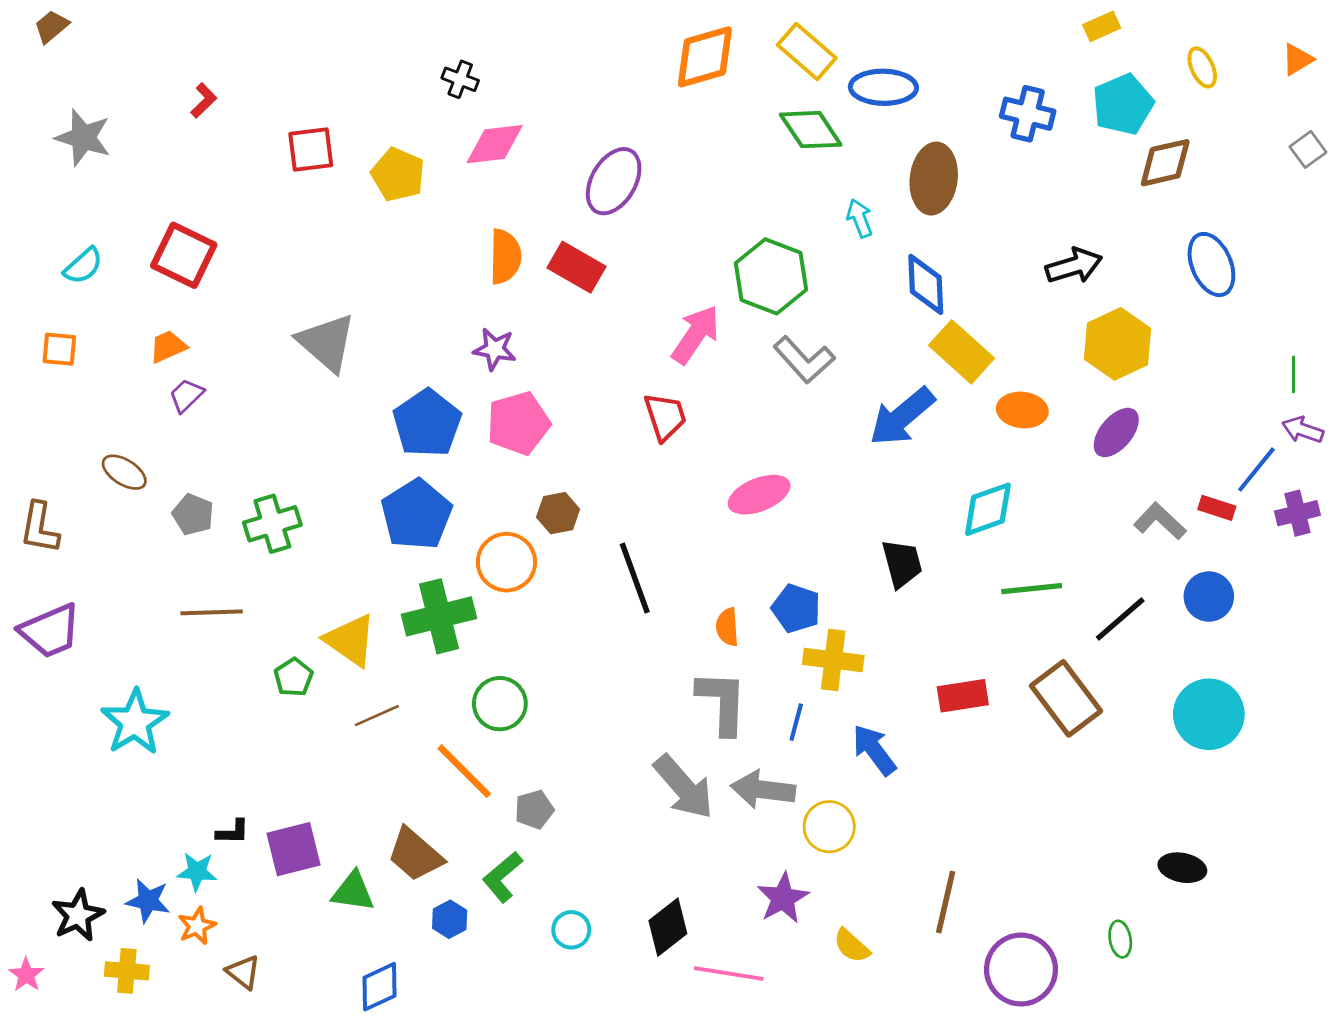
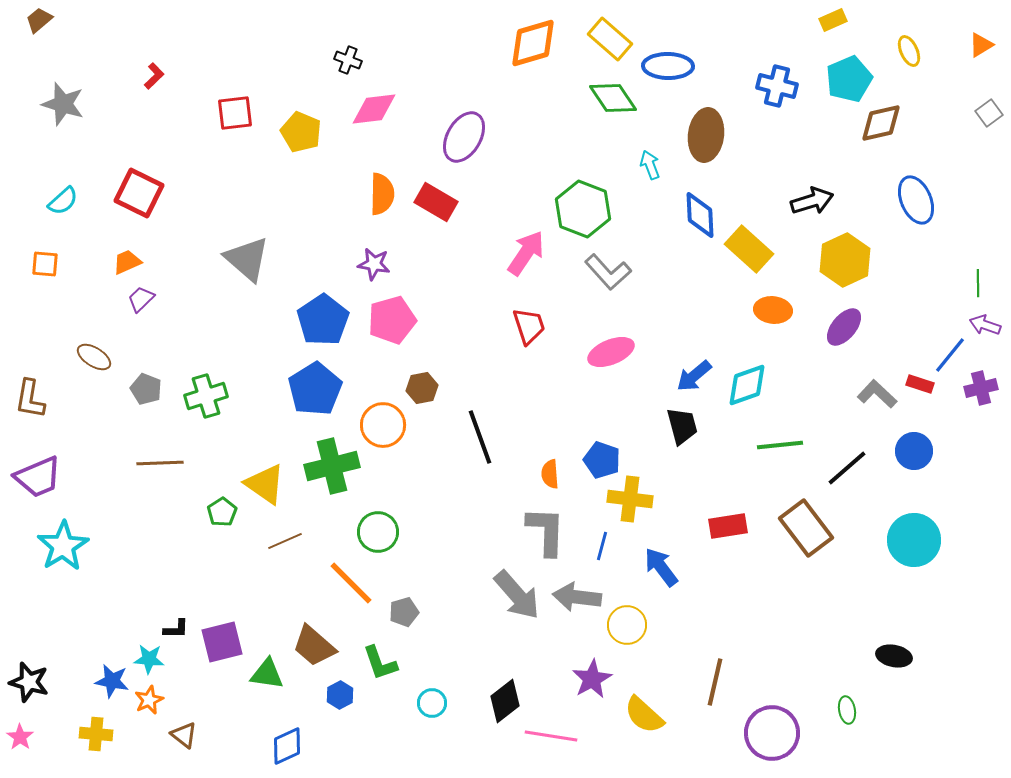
yellow rectangle: (961, 352) -> (749, 249), moved
red trapezoid: (665, 417) -> (529, 326), moved
blue arrow: (902, 417) -> (694, 376), moved, size x0.7
pink ellipse: (759, 495) -> (611, 352), moved
cyan star: (135, 722) -> (63, 546), moved
green L-shape: (503, 877) -> (380, 663), turned -69
black star: (78, 915) -> (29, 682), moved, turned -30
yellow semicircle: (852, 946) -> (644, 715), size x1.4

